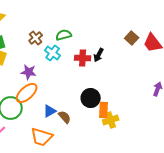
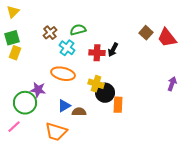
purple star: (29, 72) -> (38, 90), moved
orange ellipse: (27, 93) -> (63, 74), moved, turned 55
brown semicircle: (65, 117) -> (79, 112), turned -48
yellow cross: (111, 120) -> (96, 84), moved, turned 35

